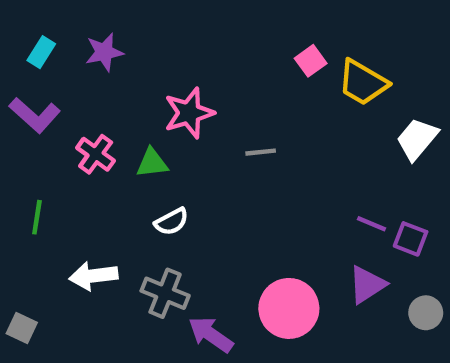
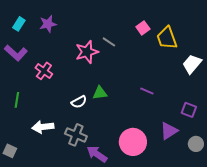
yellow trapezoid: (363, 83) -> (167, 38), turned 40
gray line: (261, 152) -> (109, 42), moved, turned 40
green triangle: (152, 163) -> (100, 93), moved
purple line: (371, 224) -> (147, 91), moved

